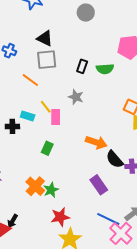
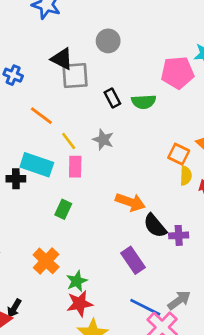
gray circle: (86, 13) -> (108, 41), moved
gray square: (47, 60) -> (75, 76), moved
black rectangle: (82, 66) -> (112, 98), turned -48
yellow line: (46, 107) -> (69, 141), moved
cyan rectangle: (28, 116) -> (37, 165), size x1.6
green star: (51, 190) -> (77, 281), moved

